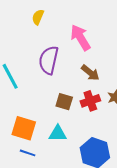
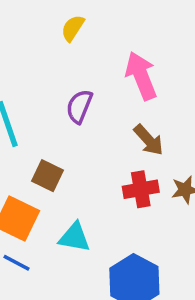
purple semicircle: (49, 60) -> (79, 106), size x0.7
brown square: (64, 102) -> (48, 176), moved

